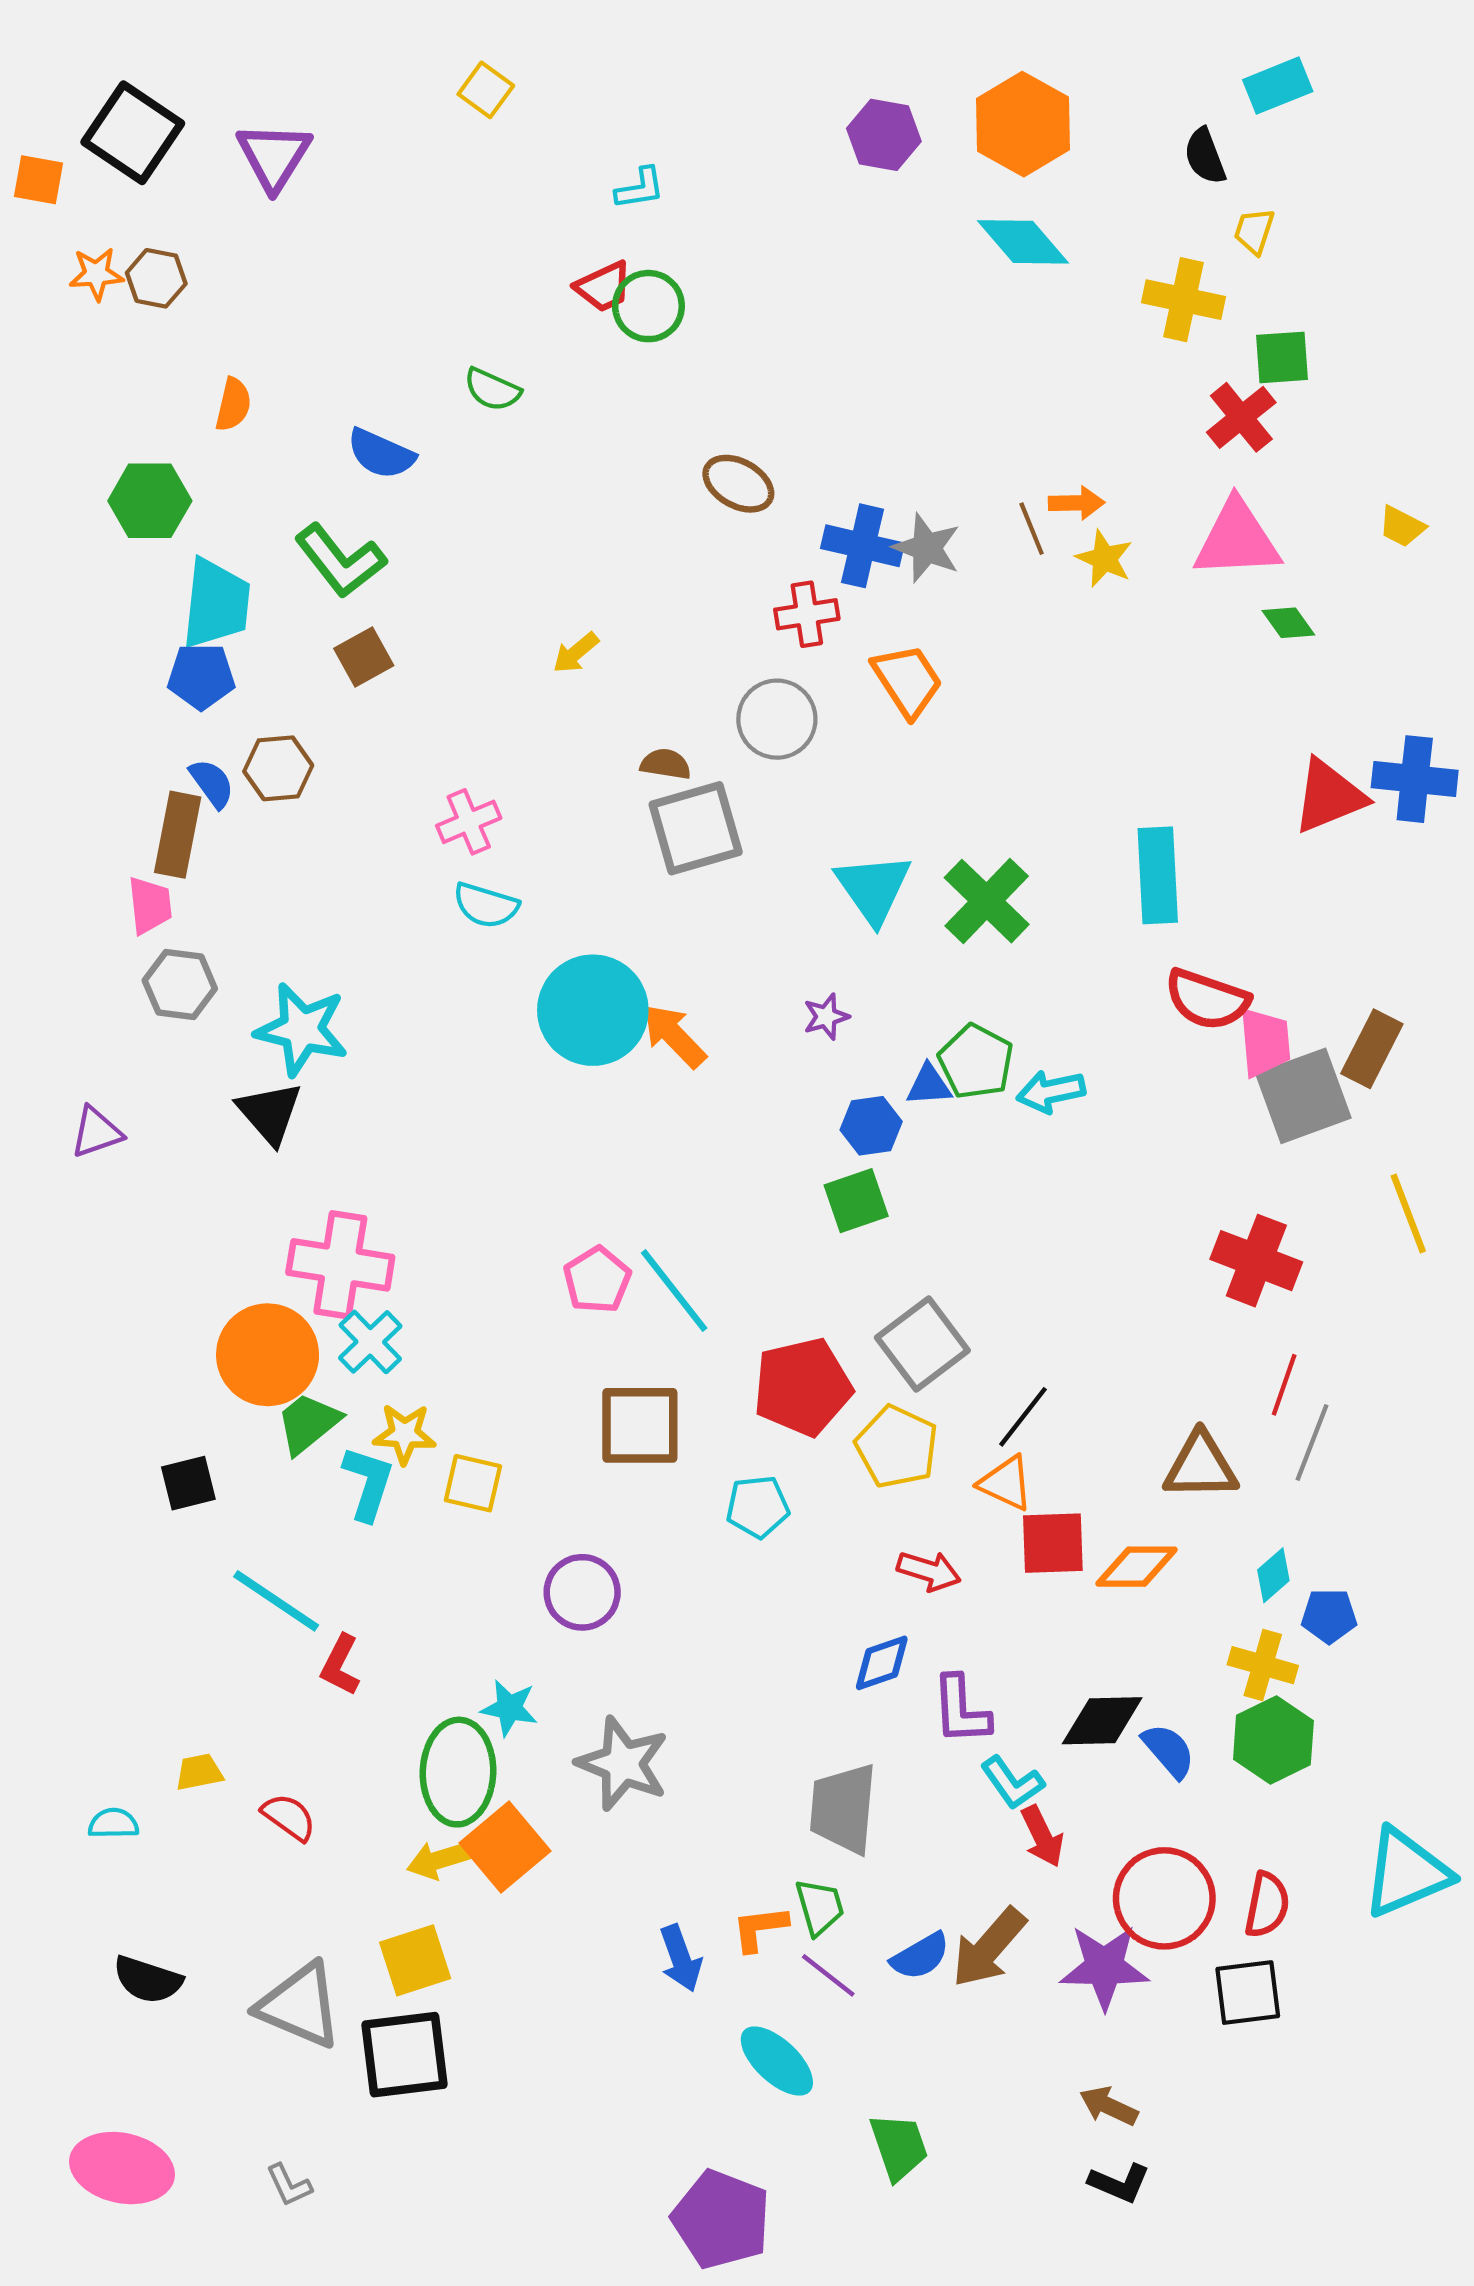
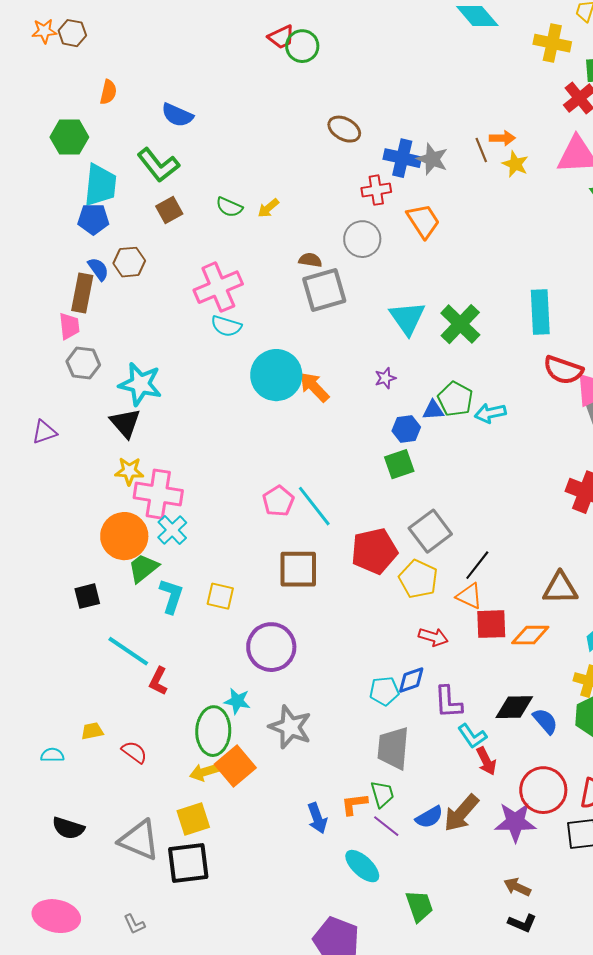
green semicircle: (492, 390) -> (229, 207), moved
pink cross: (469, 822) -> (218, 287), size x1.6
yellow star: (404, 1434) -> (129, 471), moved
cyan pentagon: (758, 1507) -> (384, 691), moved
purple circle: (582, 1592) -> (271, 647), size x1.4

